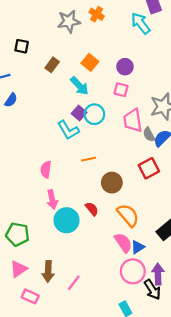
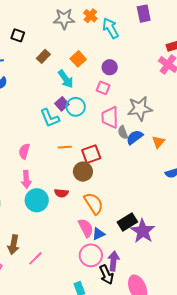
cyan arrow: (141, 23) -> (111, 28), moved
red square: (149, 168) -> (91, 154), moved
red semicircle: (92, 209) -> (61, 193), turned 128

